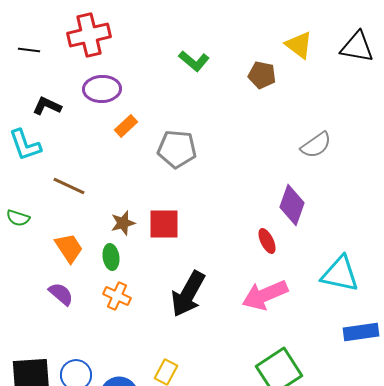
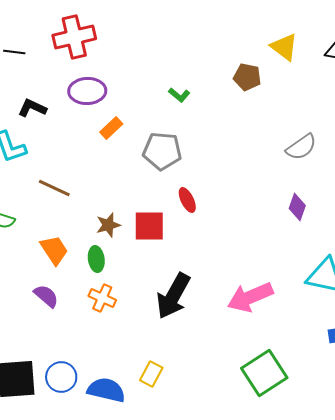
green L-shape: (194, 61) -> (179, 95), moved, size x0.7
purple diamond: (292, 205) -> (297, 207), moved, size x0.7
red ellipse: (267, 241) -> (187, 200), moved

